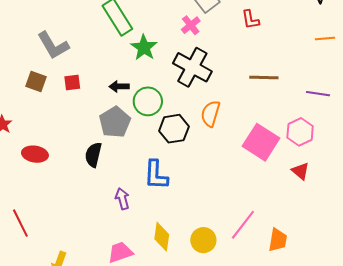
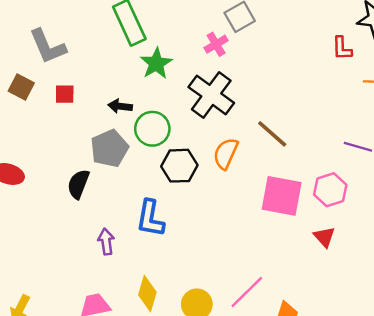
red L-shape: (250, 20) -> (342, 48), moved
brown line: (264, 78) -> (272, 134), moved, turned 32
pink square: (261, 142) -> (282, 196), turned -30

